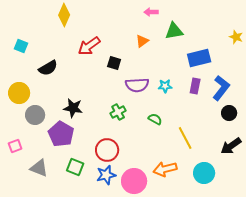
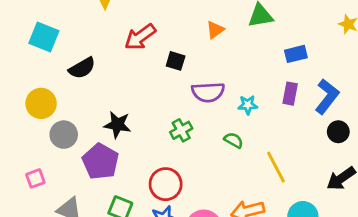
cyan square: (21, 46) -> (44, 37), size x1.5
blue rectangle: (199, 58) -> (296, 54), size x0.7
cyan star: (165, 86) -> (248, 105), moved

